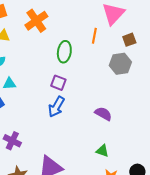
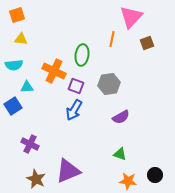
orange cross: (36, 21) -> (54, 71), moved, turned -30
gray hexagon: (120, 64) -> (109, 84), moved
purple semicircle: (103, 114) -> (121, 117), turned 120

